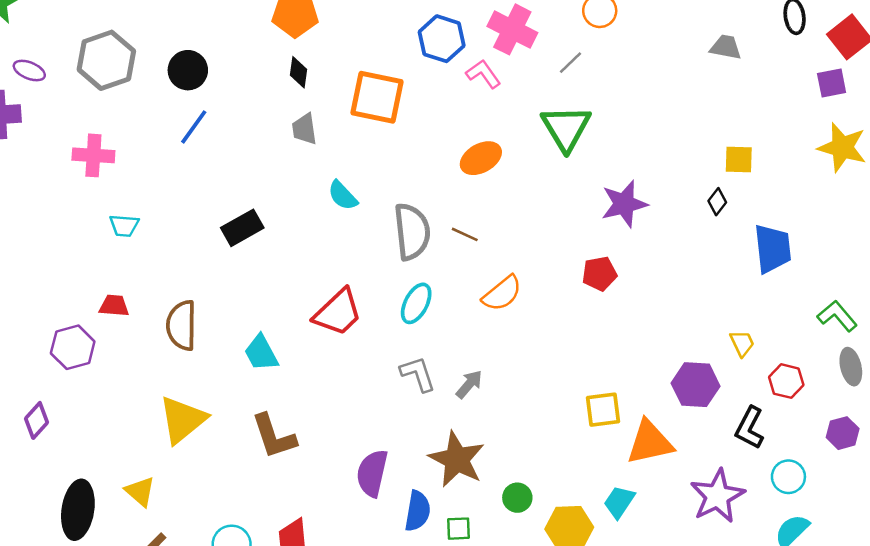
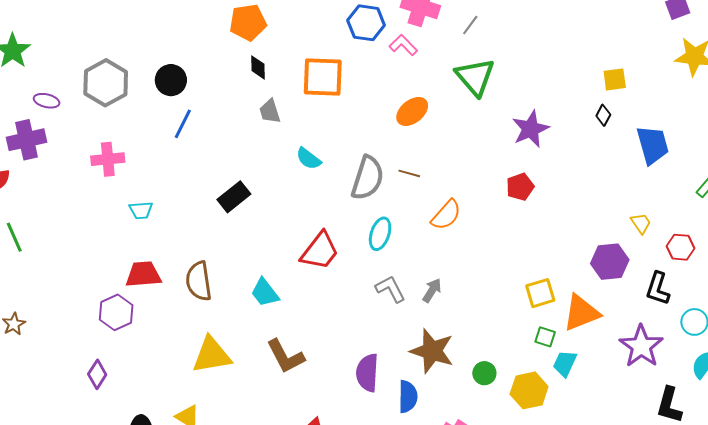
gray semicircle: (412, 232) -> (368, 178), turned 33
red trapezoid: (114, 306) -> (143, 274), size x1.5
yellow triangle: (182, 420) -> (212, 355), turned 39
green square: (459, 529) -> (545, 337), moved, turned 30

